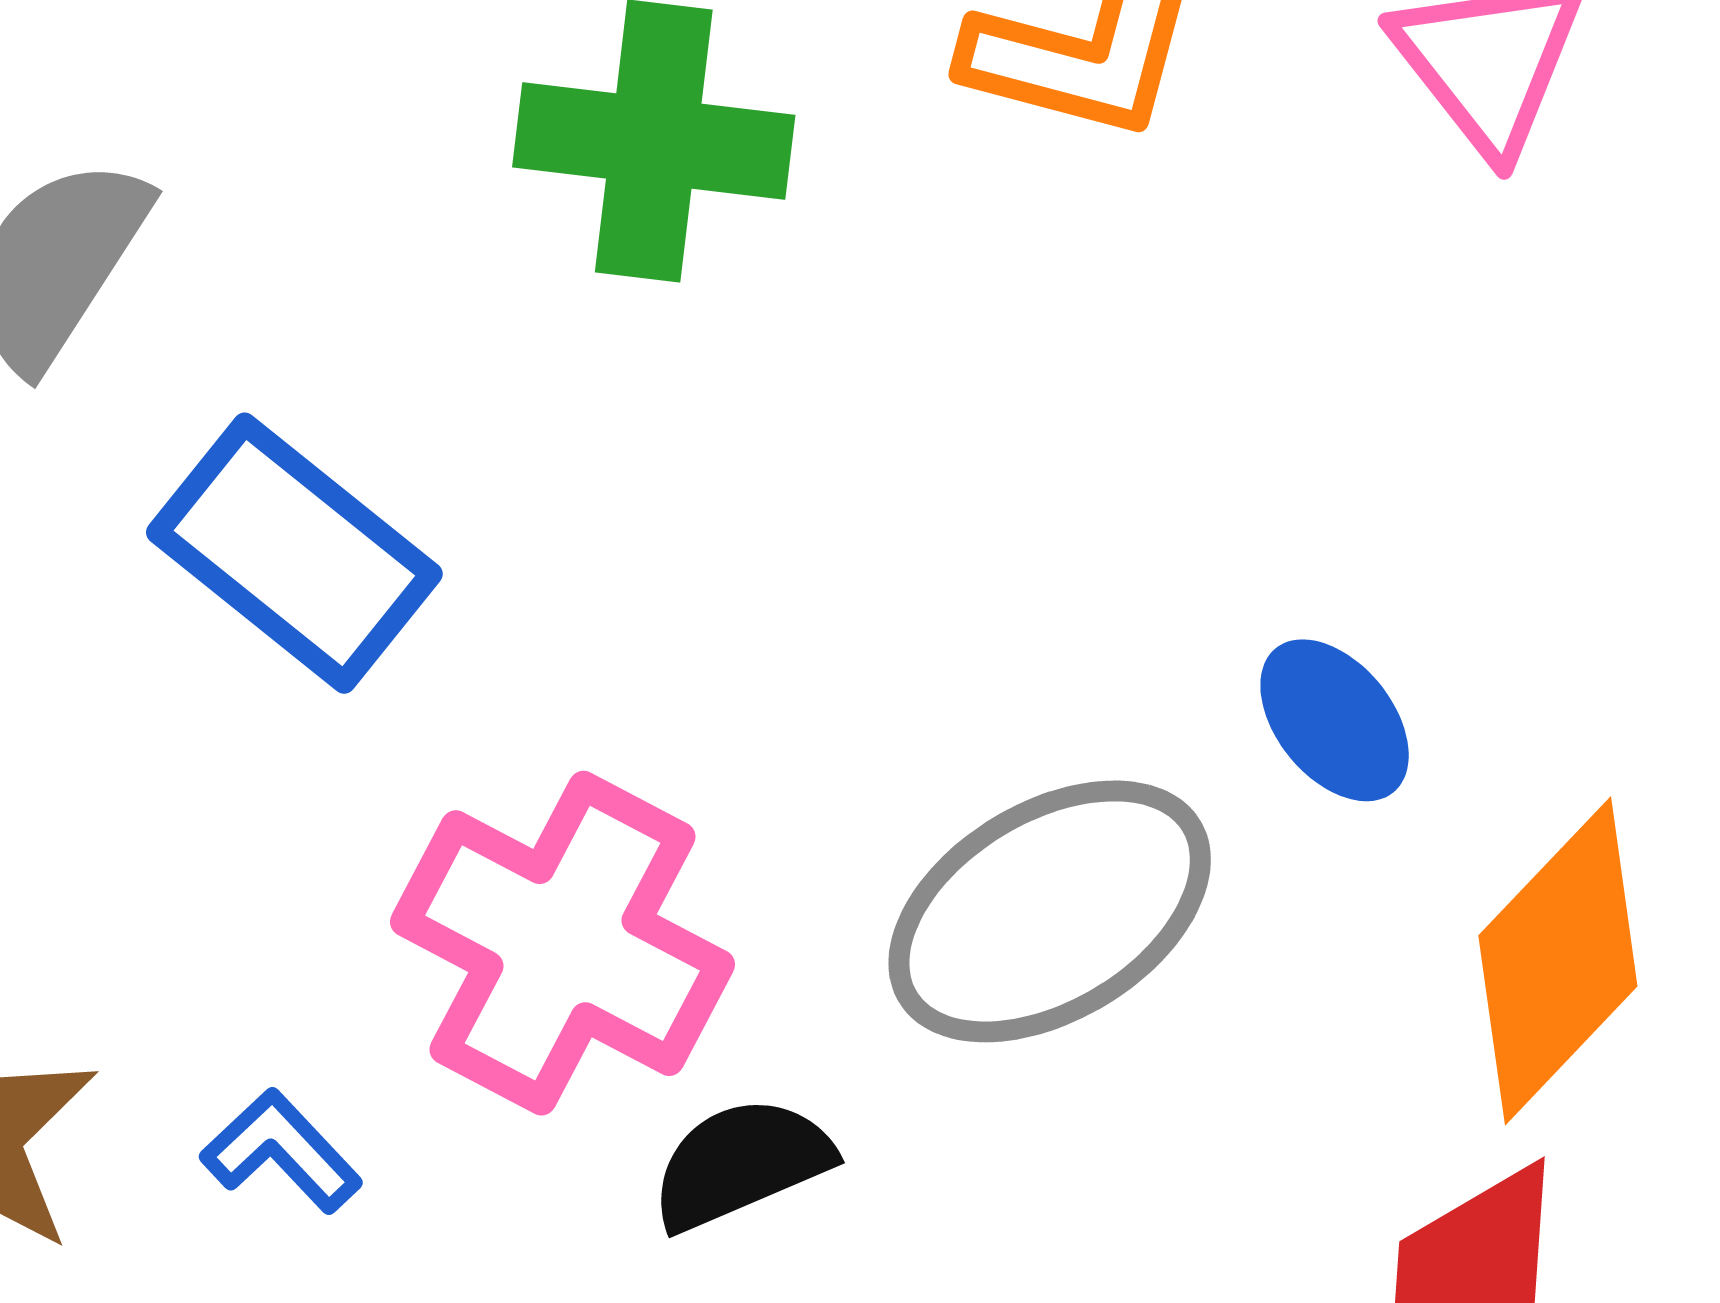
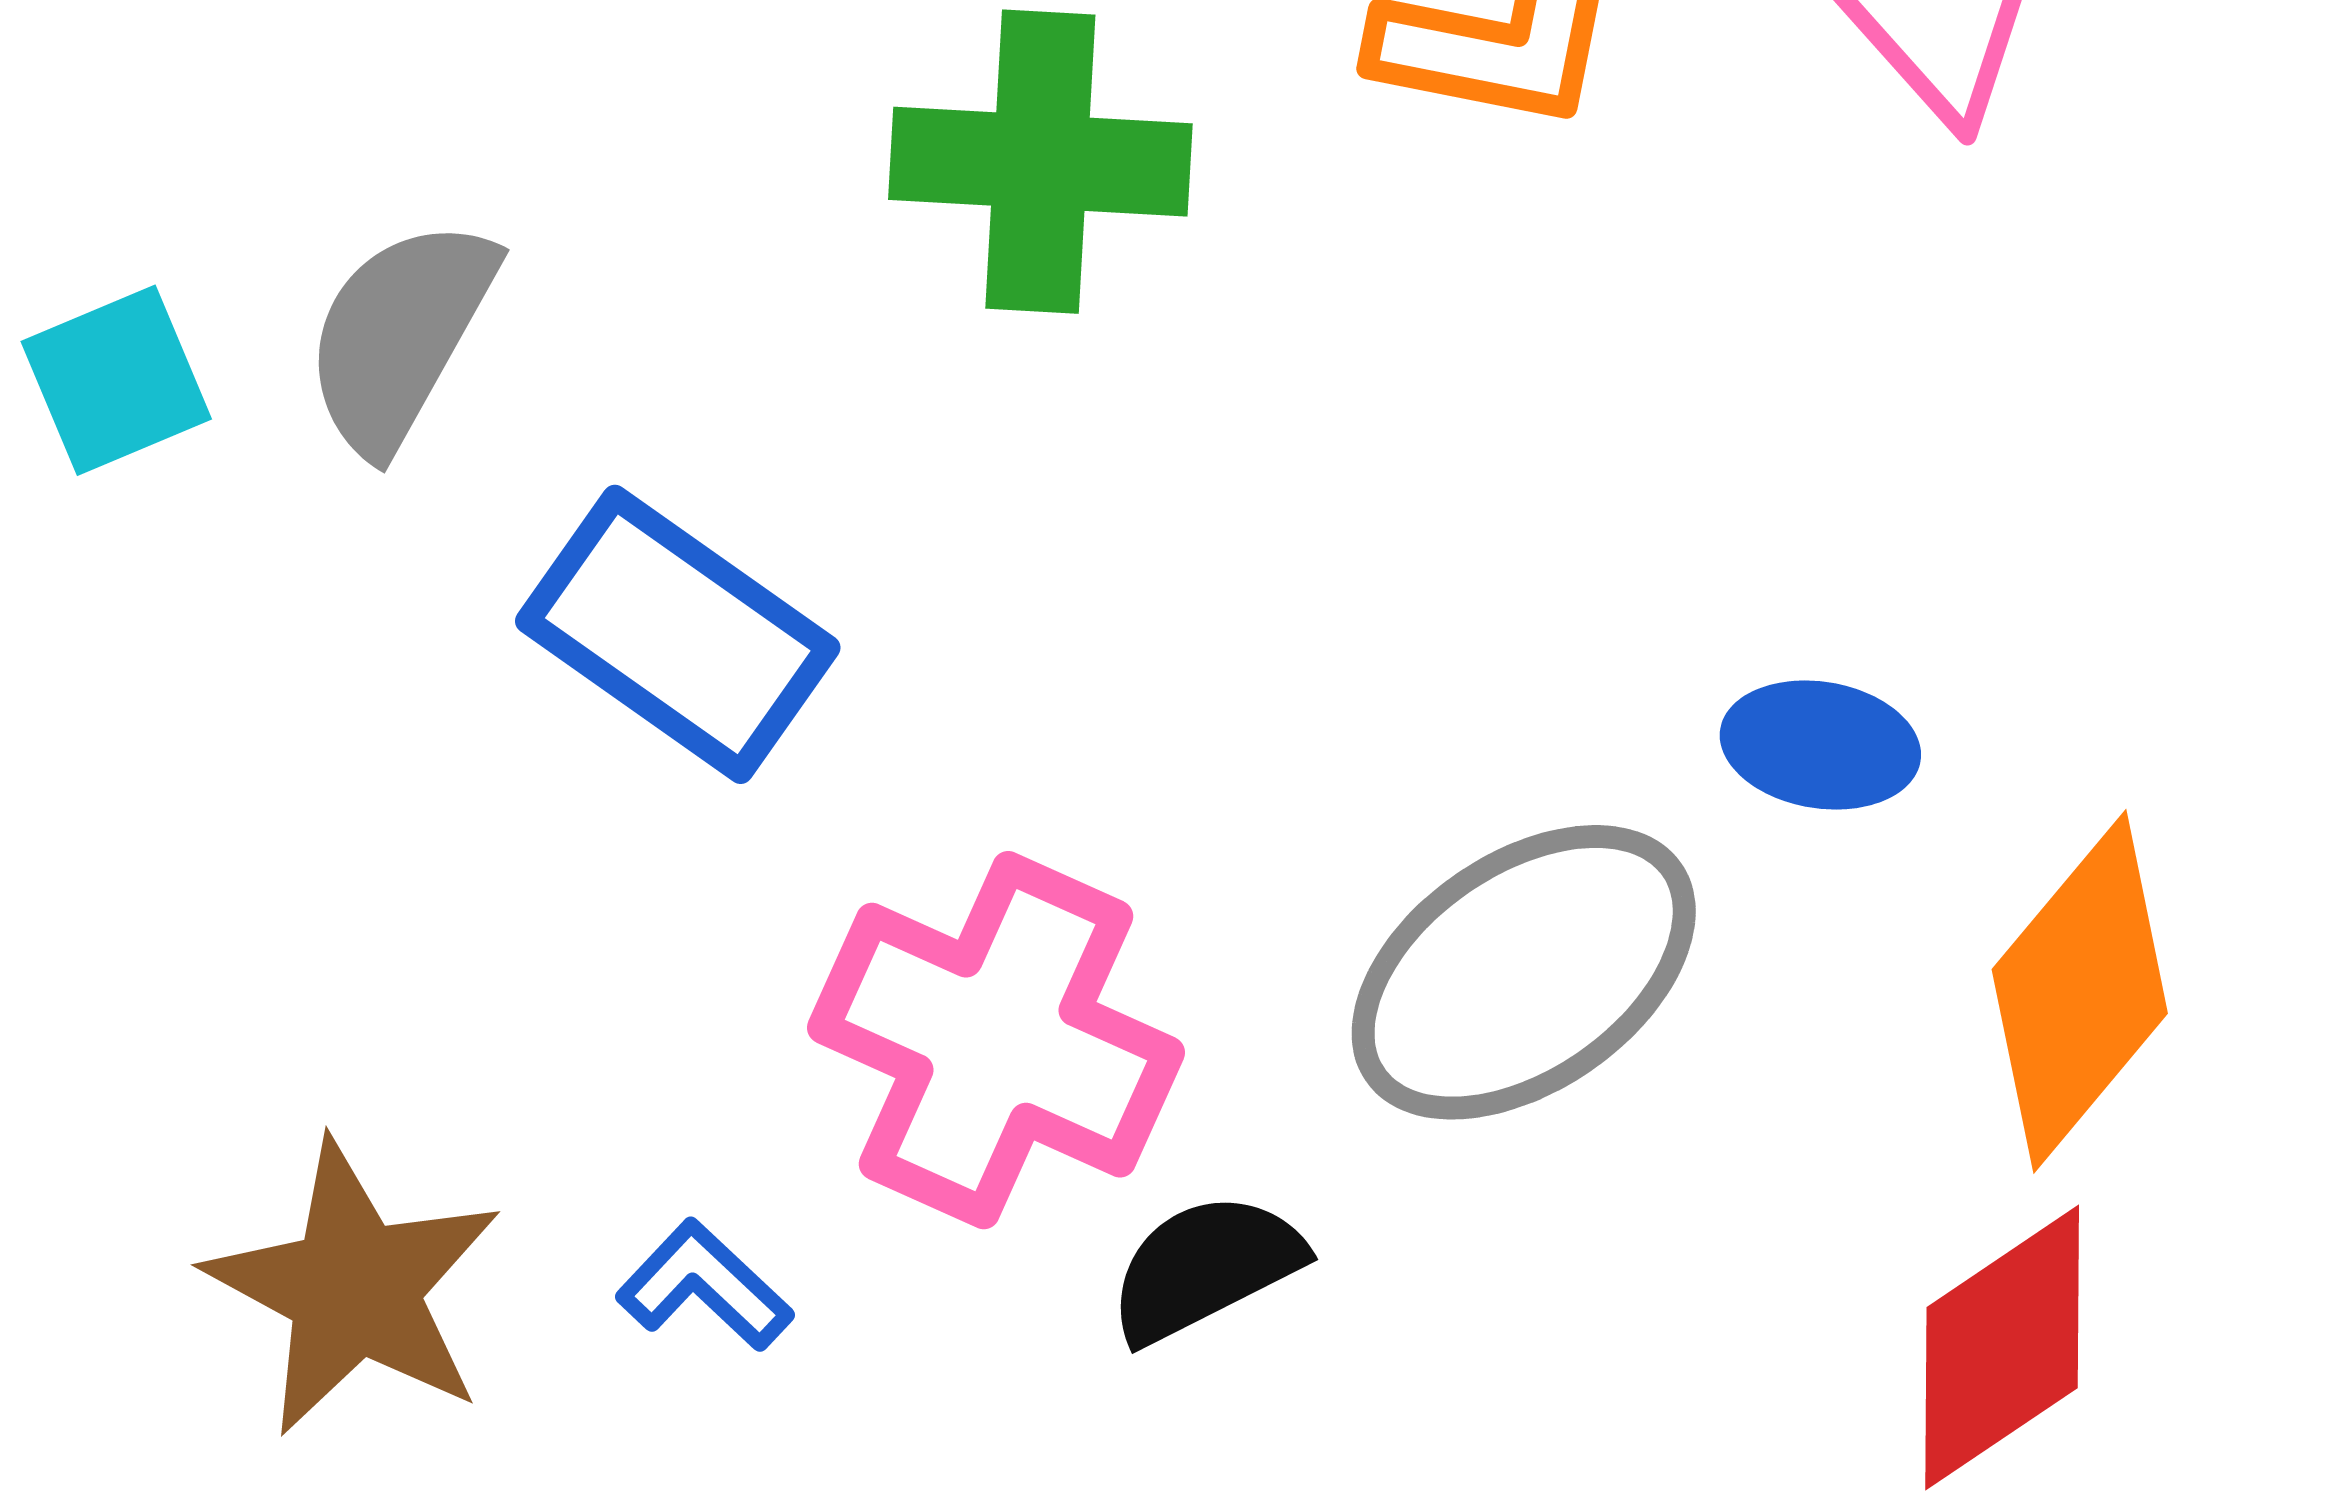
blue ellipse: (1335, 720) -> (1820, 745), turned -38

